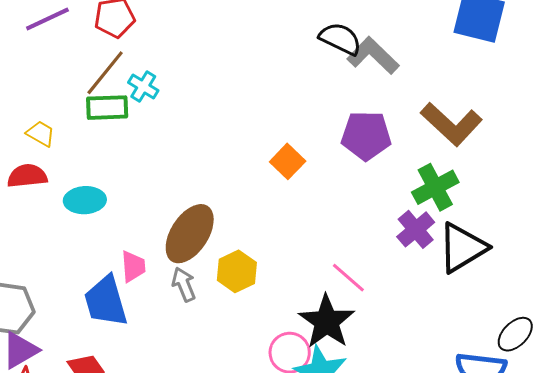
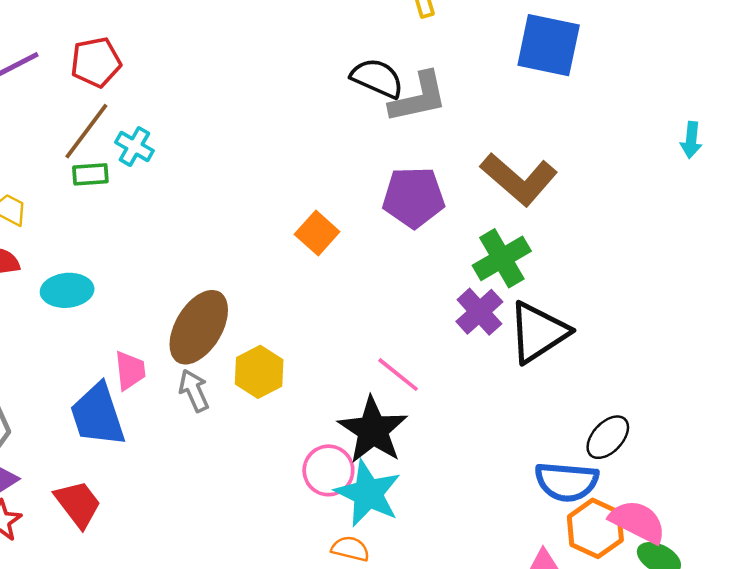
gray L-shape: (373, 56) -> (418, 98), turned 126
green rectangle: (107, 108) -> (90, 174), size x0.7

